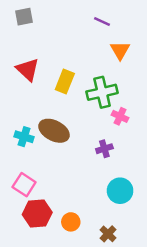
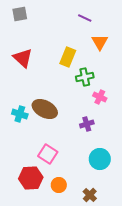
yellow rectangle: (65, 81) -> (68, 57), moved
green cross: (102, 92) -> (85, 77), size x0.7
pink square: (24, 185) -> (48, 154), moved

